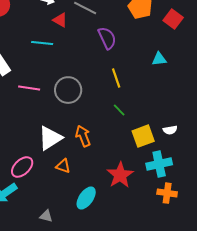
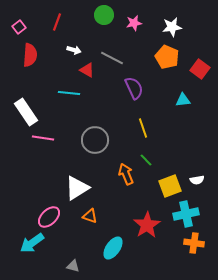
cyan triangle: (159, 59) -> (183, 100), moved
pink line: (29, 88) -> (43, 138), moved
orange arrow: (83, 136) -> (126, 174), moved

